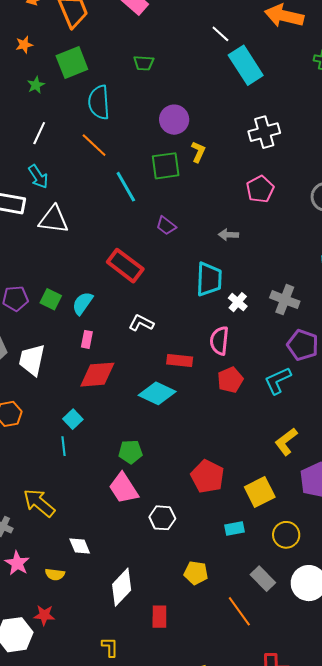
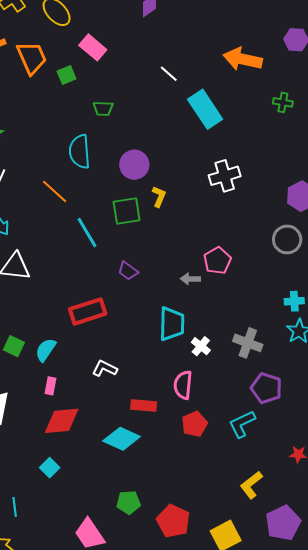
white line: (220, 34) -> (169, 74), moved
green square: (72, 62) -> (67, 75), moved, size x0.6
cyan semicircle: (99, 102) -> (80, 152), moved
pink pentagon: (260, 189) -> (217, 261), moved
red rectangle: (125, 266) -> (88, 311), turned -54
cyan square: (73, 419) -> (50, 468), moved
cyan line: (63, 446) -> (15, 507), moved
green pentagon: (130, 452) -> (128, 502), moved

